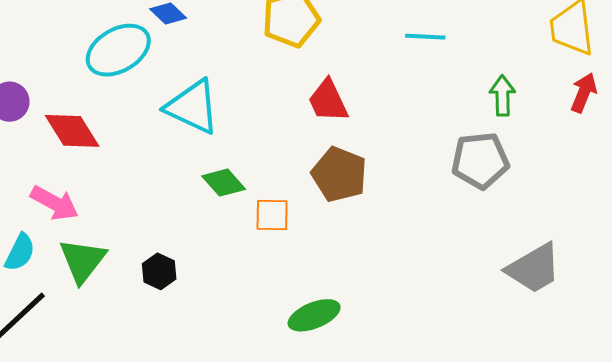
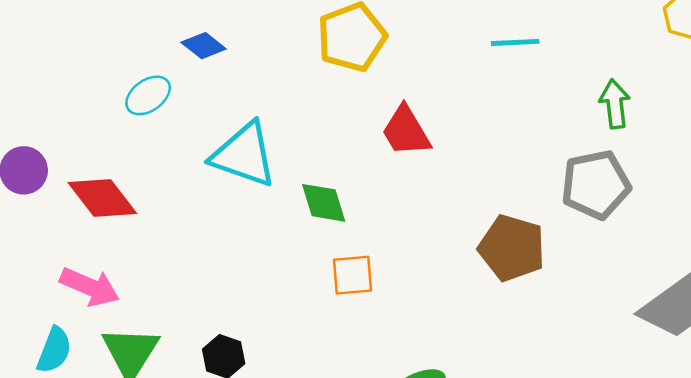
cyan ellipse: (118, 50) -> (148, 95), size x0.6
brown pentagon: (339, 174) -> (512, 248), moved
green diamond: (224, 183) -> (324, 203), moved, turned 30

